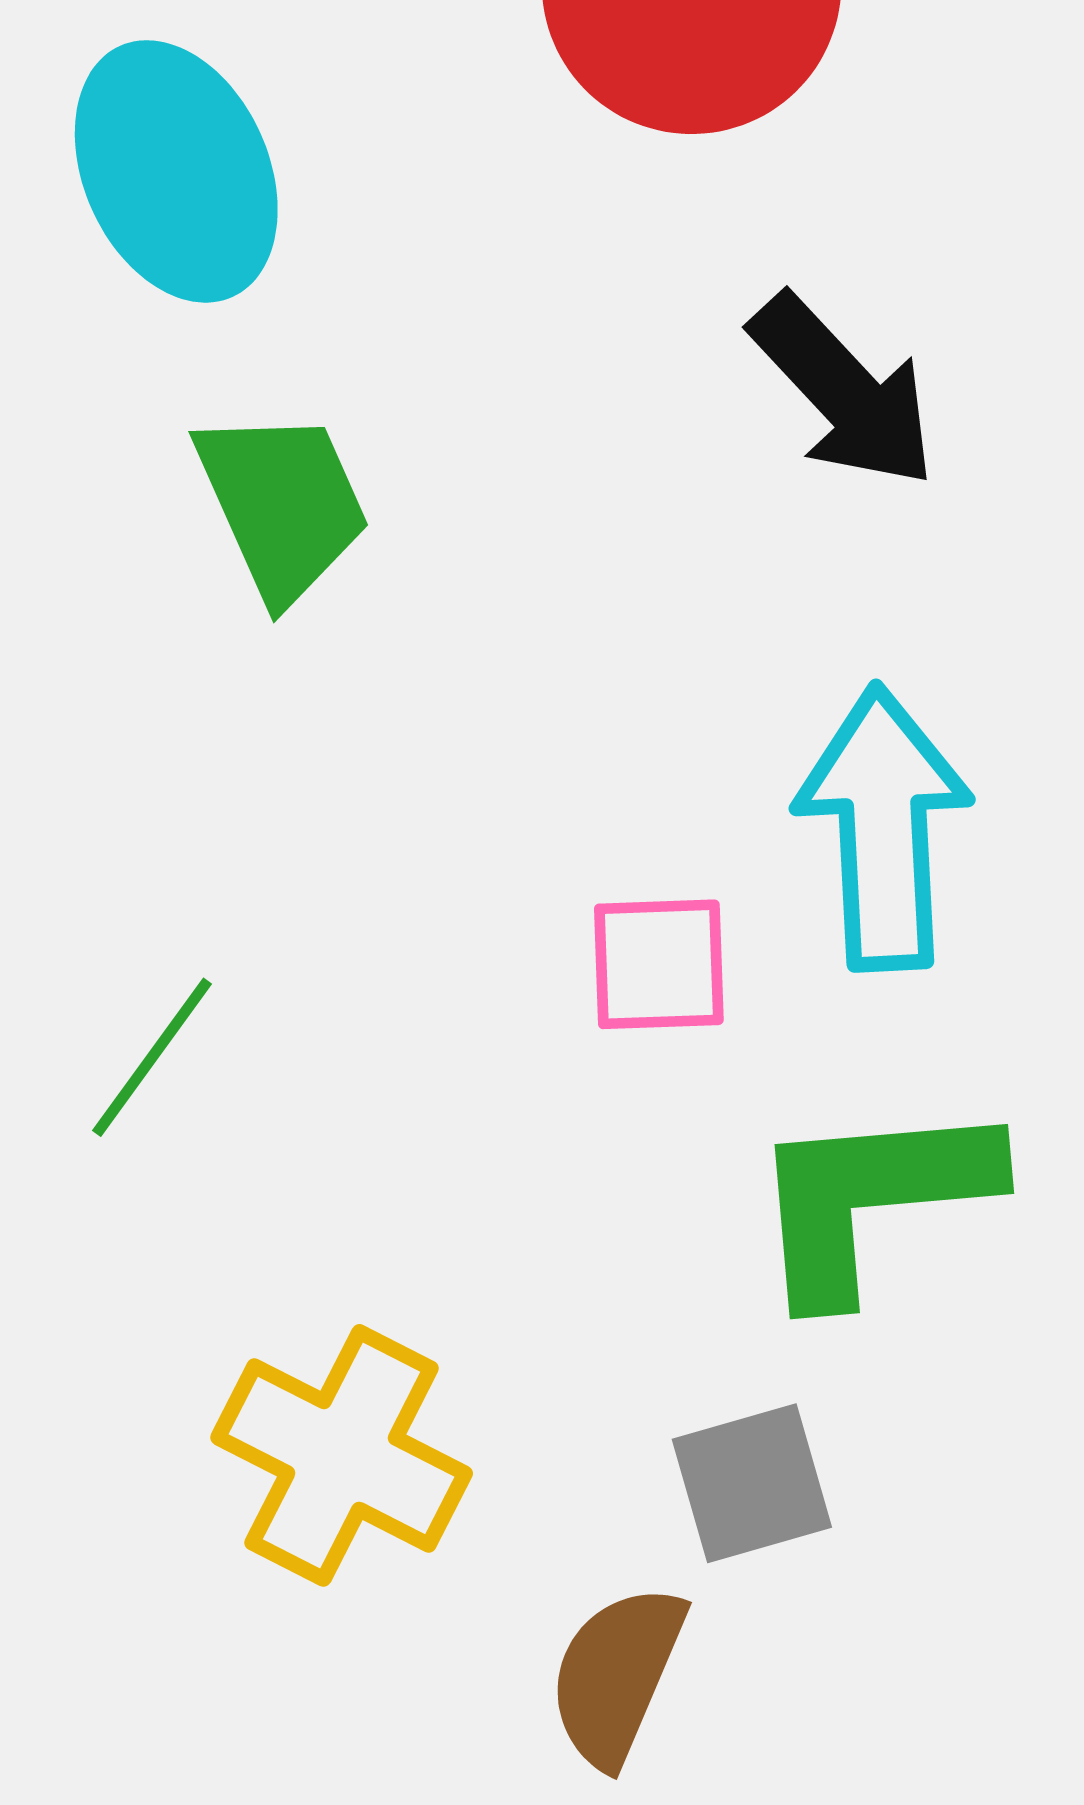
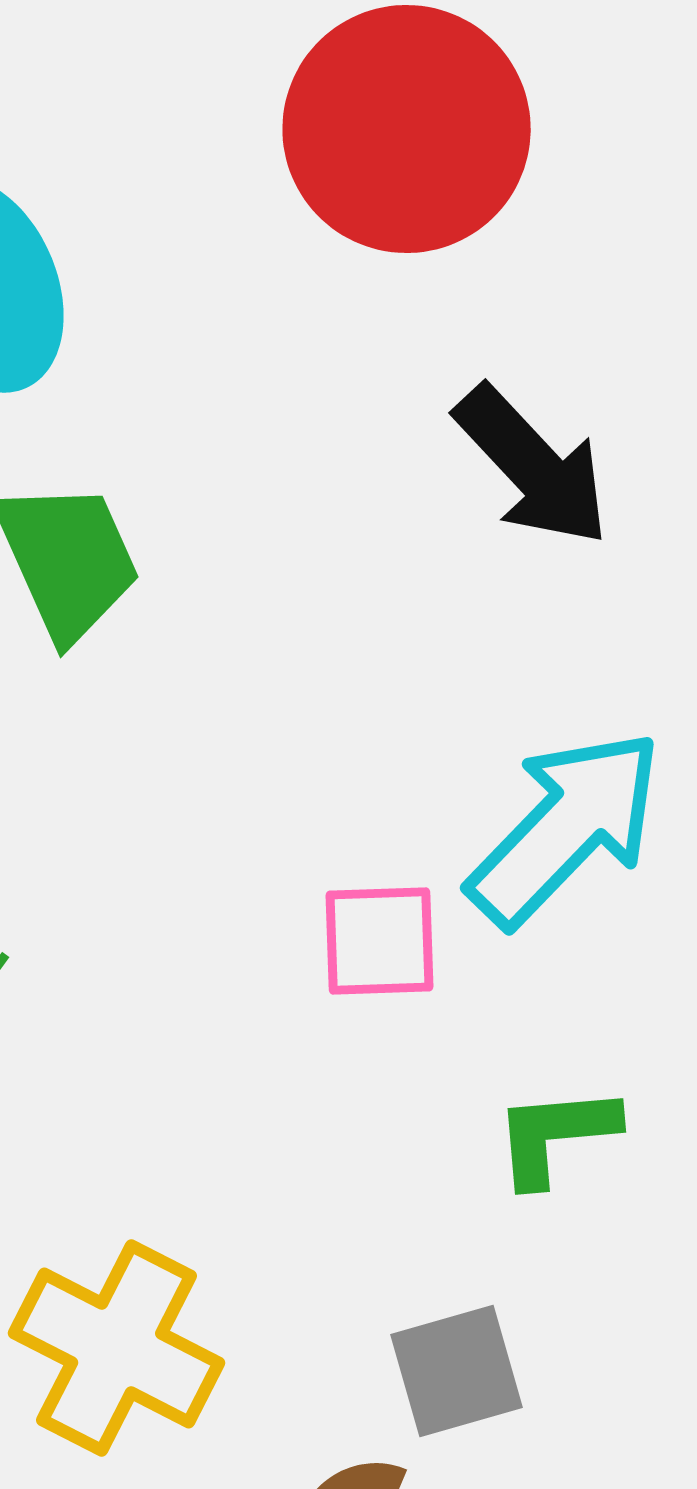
cyan arrow: (883, 828) -> (566, 828), turned 47
green L-shape: (871, 1198) -> (556, 1135), size x0.6

